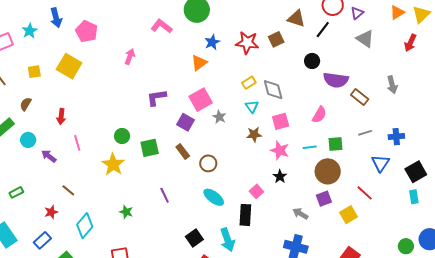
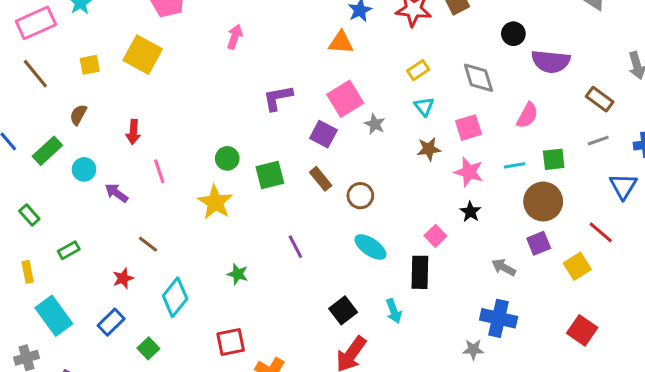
orange triangle: (199, 63) -> (341, 42), turned 42
gray diamond: (273, 90) -> (478, 78), moved
brown rectangle: (360, 97) -> (600, 99), moved
cyan arrow: (227, 240) -> (394, 311), size x0.7

